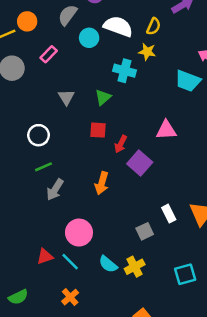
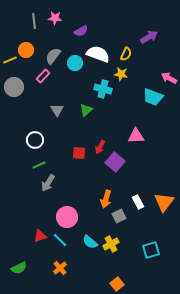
gray semicircle: (68, 15) -> (53, 56), moved
red square: (98, 130) -> (79, 153), moved
orange arrow: (102, 183) -> (106, 199), moved

